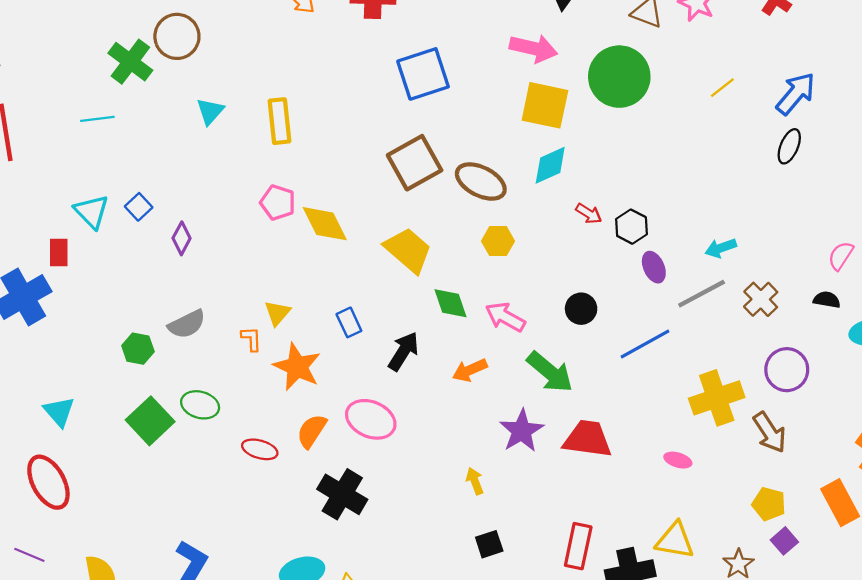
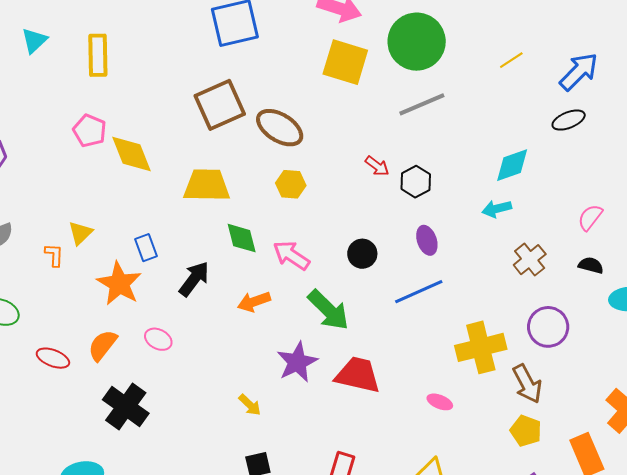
black ellipse: (789, 146) -> (569, 120), turned 40
cyan diamond: (550, 165) -> (512, 165), moved
yellow trapezoid: (408, 250) -> (207, 185), turned -45
pink semicircle: (841, 256) -> (590, 217), moved
purple ellipse: (654, 267) -> (427, 240), moved
gray line: (702, 294) -> (422, 104), moved
orange star: (297, 367) -> (119, 284), moved
pink ellipse: (371, 419) -> (158, 339), size x0.6
yellow arrow: (475, 481) -> (250, 405), turned 150
yellow pentagon: (769, 504) -> (526, 431), moved

